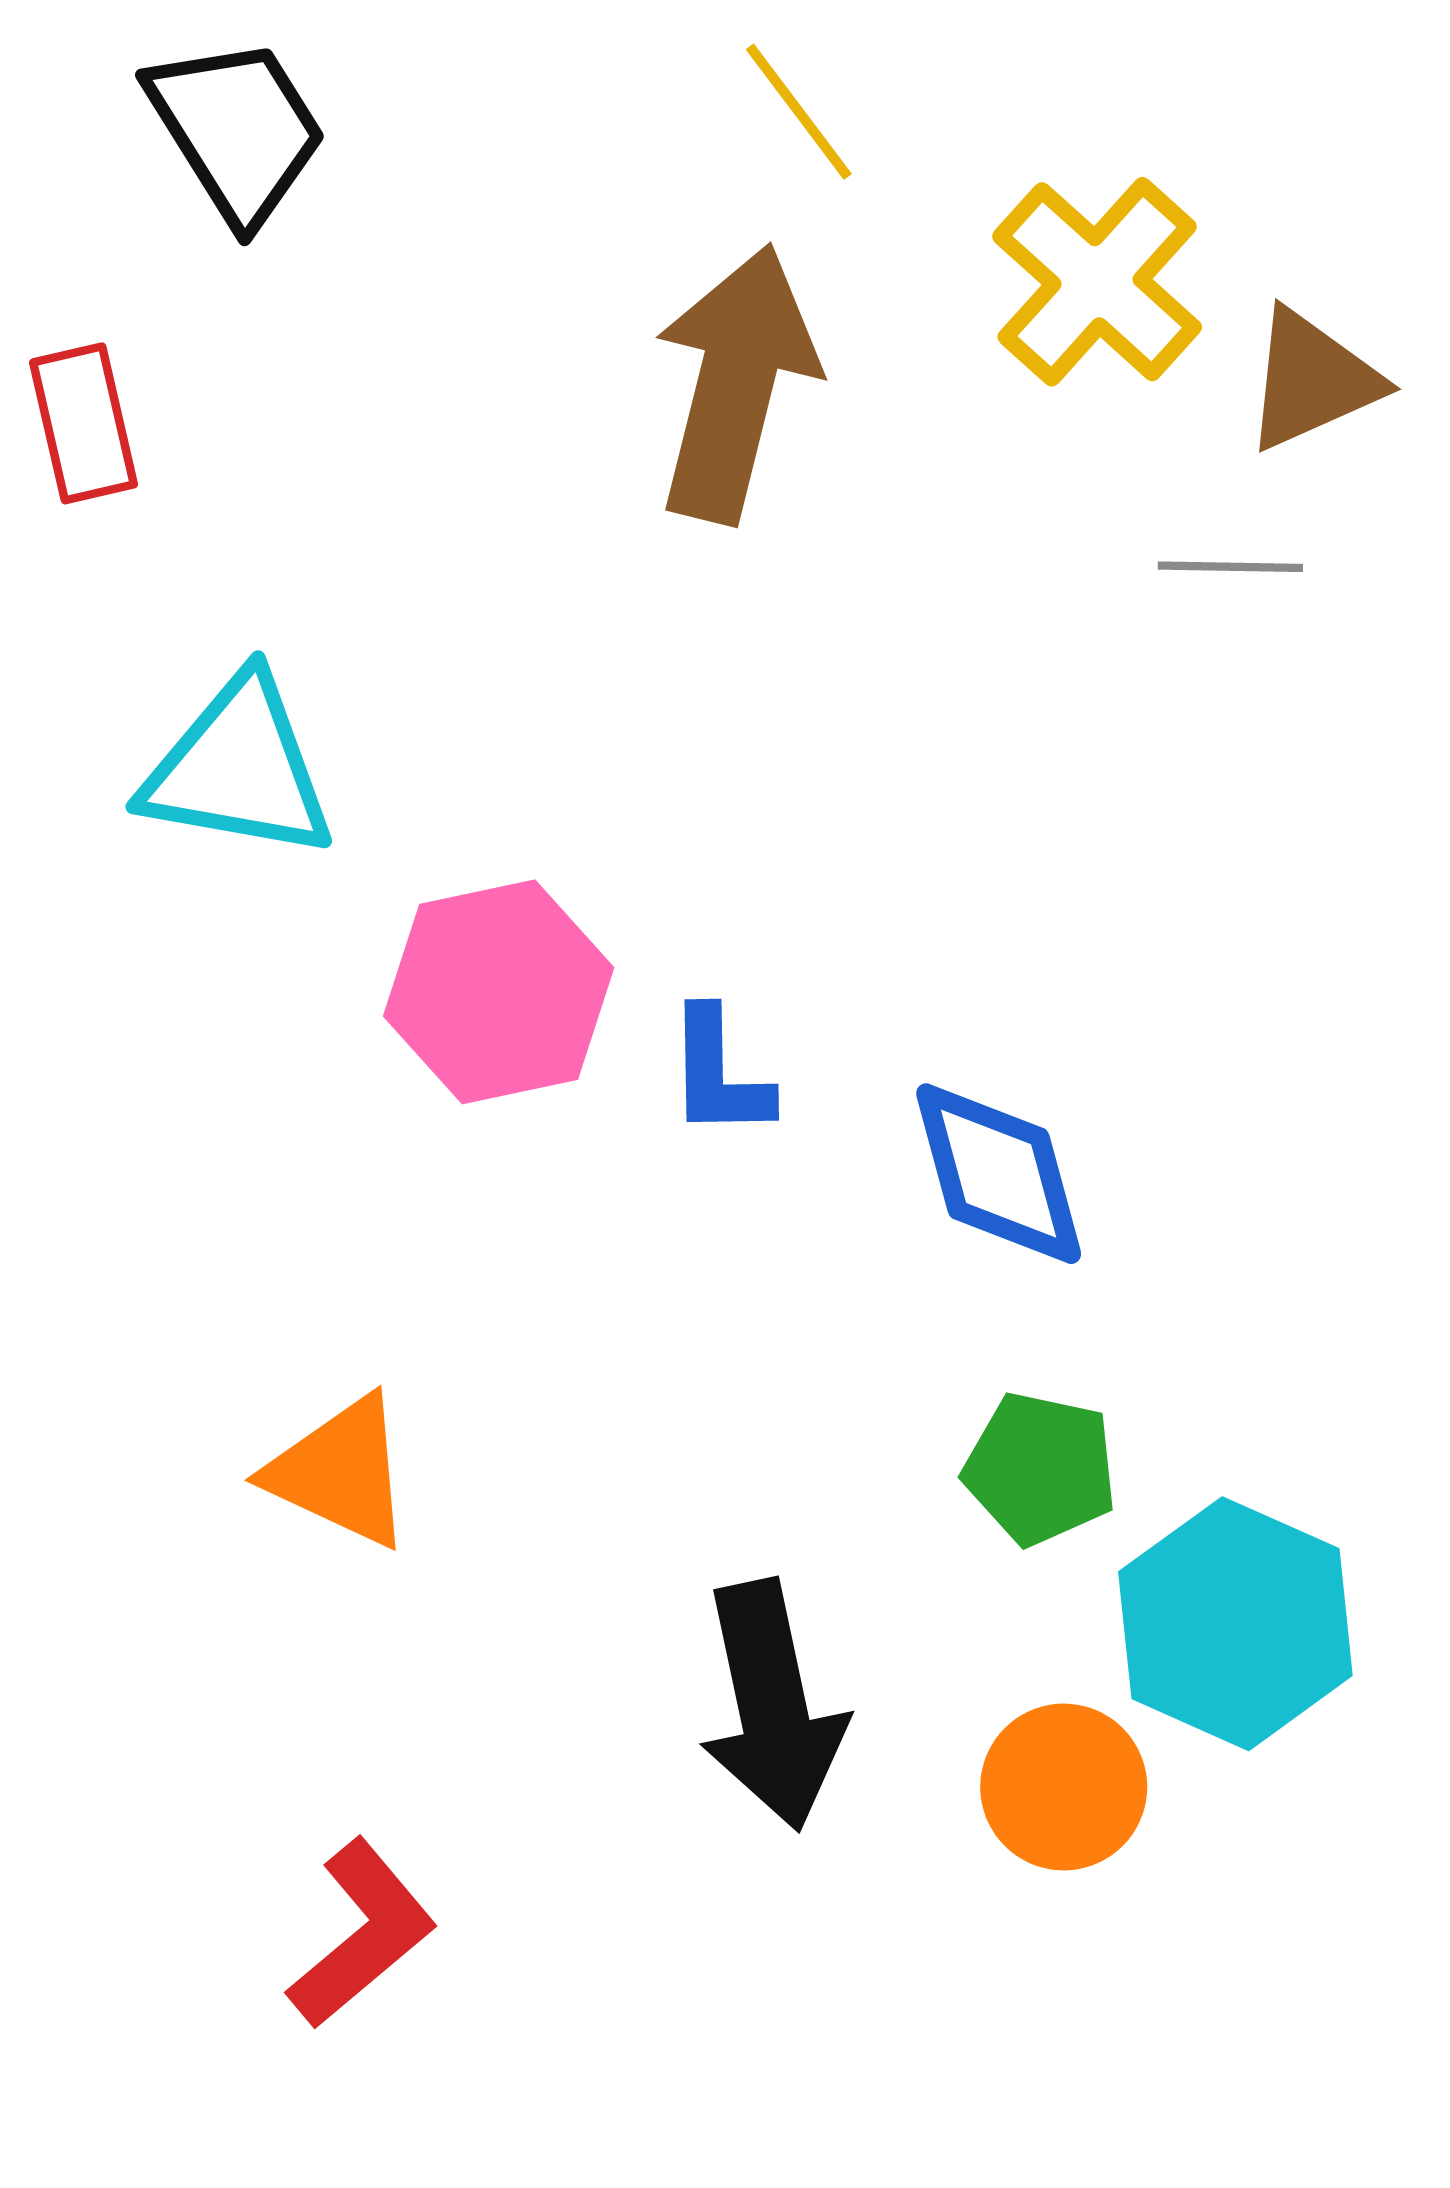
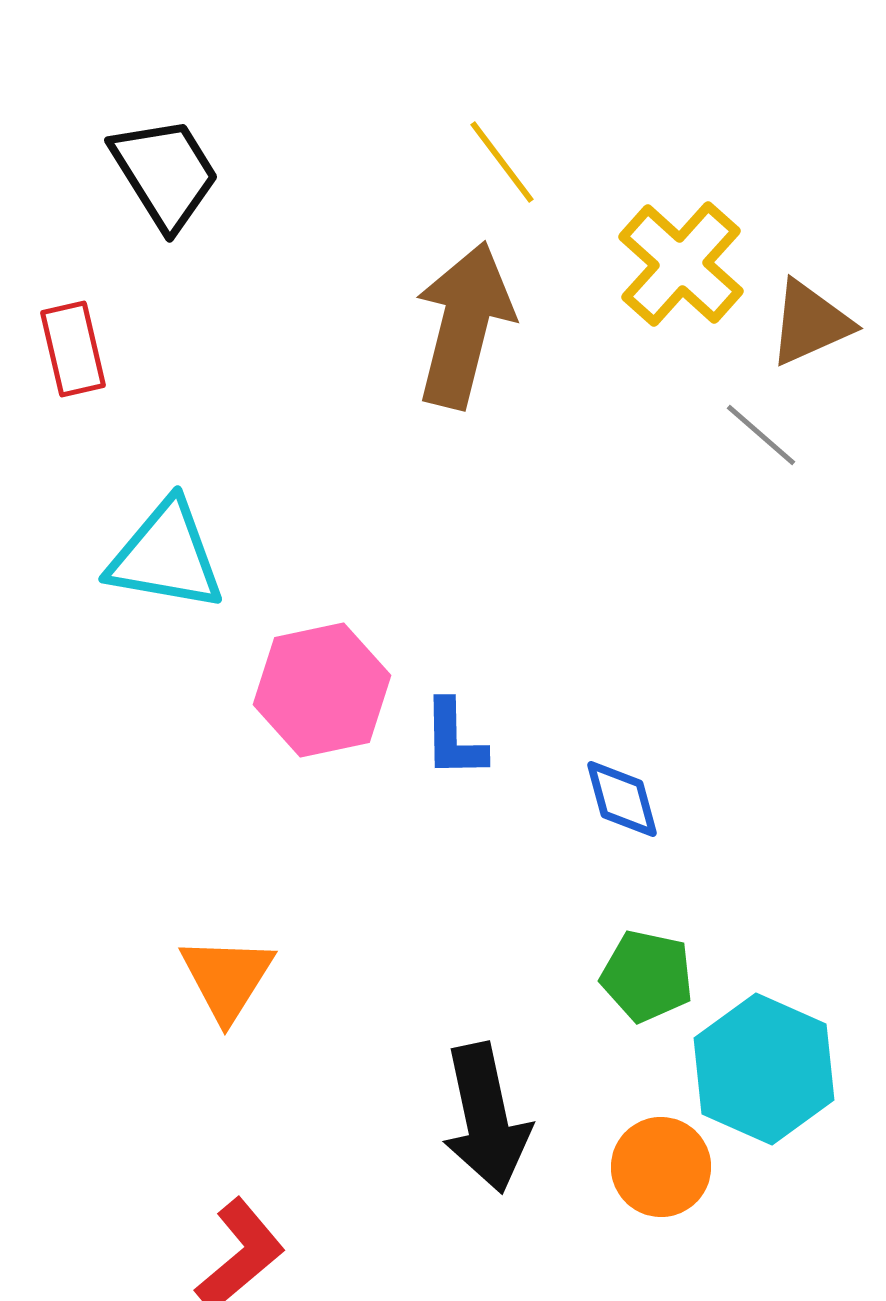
gray line: (1230, 567) -> (761, 435), turned 40
blue diamond: (999, 1174) -> (622, 799), size x0.7
orange triangle: (340, 1472) -> (227, 978), turned 37

